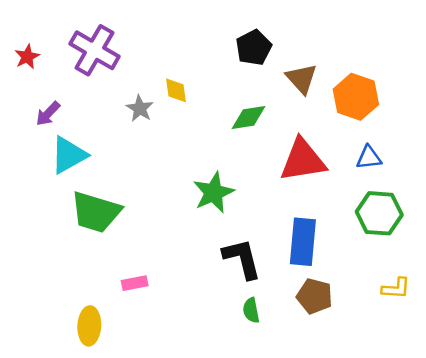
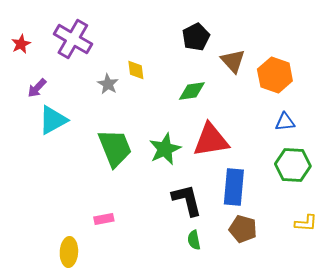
red triangle: (303, 160) -> (211, 140), moved
green trapezoid: (96, 212) -> (115, 148), moved, turned -129

